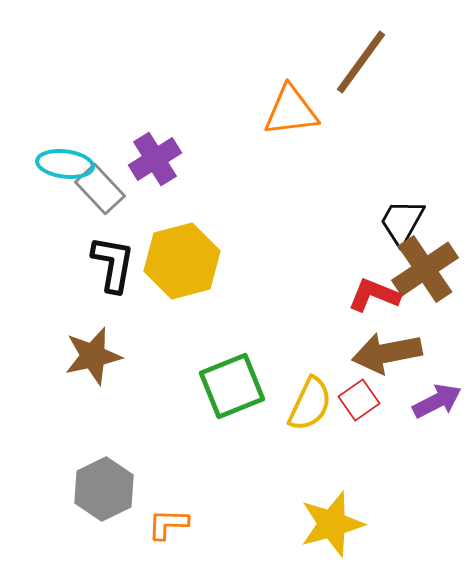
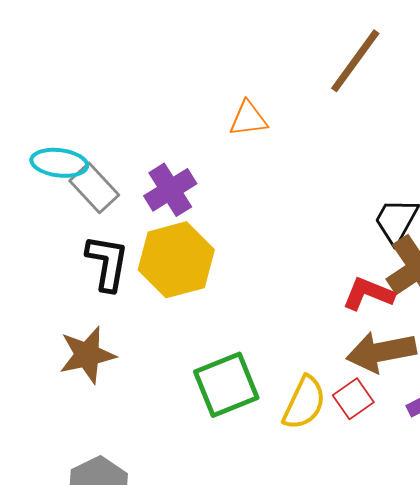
orange triangle: (291, 111) -> (248, 119), moved, size x0.7
purple cross: (155, 159) -> (170, 190), moved

